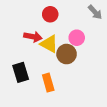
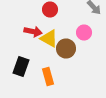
pink circle: (77, 38) -> (84, 32), moved
black rectangle: (21, 72) -> (21, 66), turned 36

